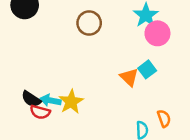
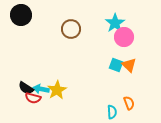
cyan square: (147, 69) -> (116, 65), turned -32
orange triangle: (129, 77) -> (129, 65), moved

